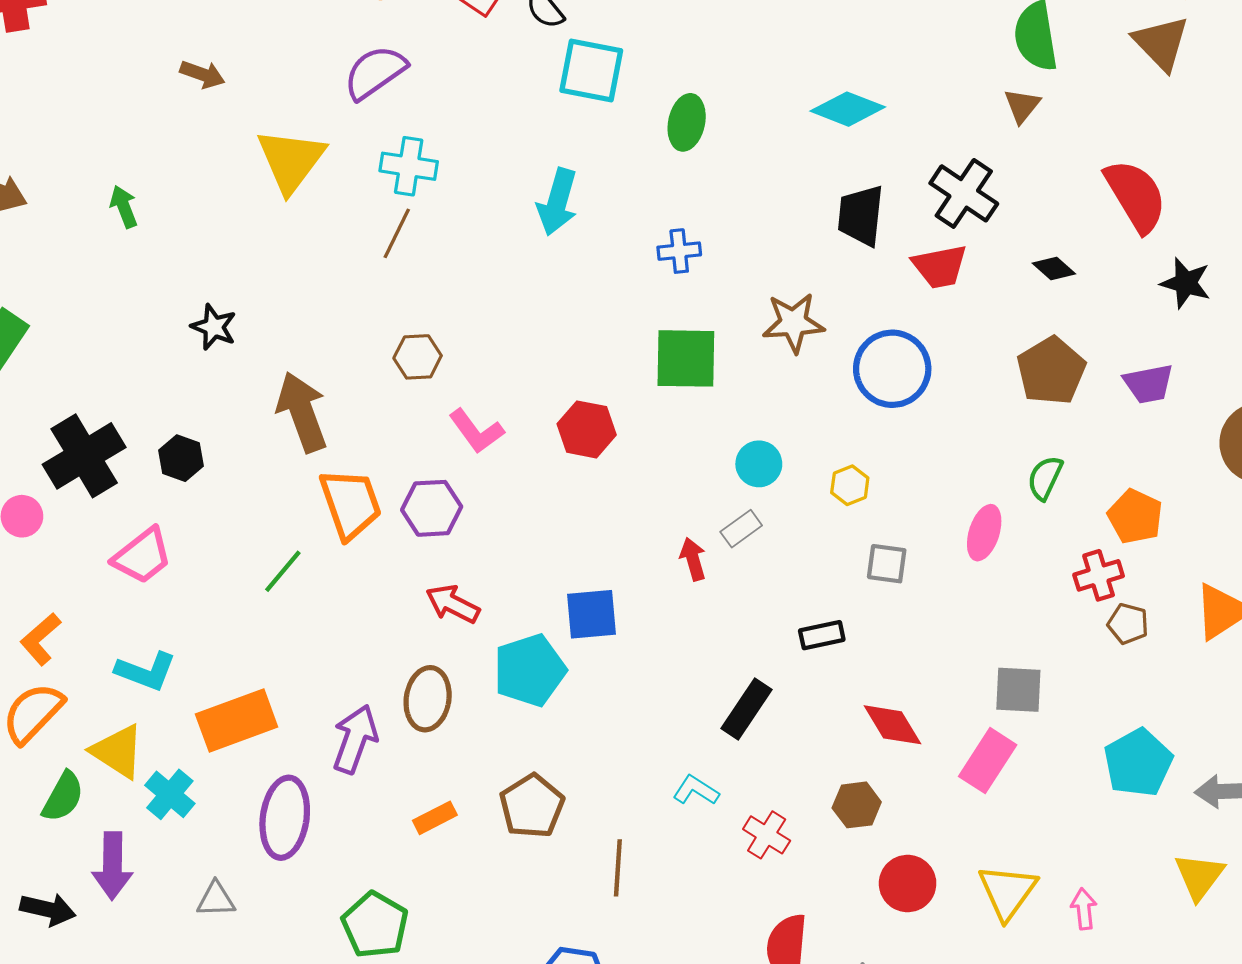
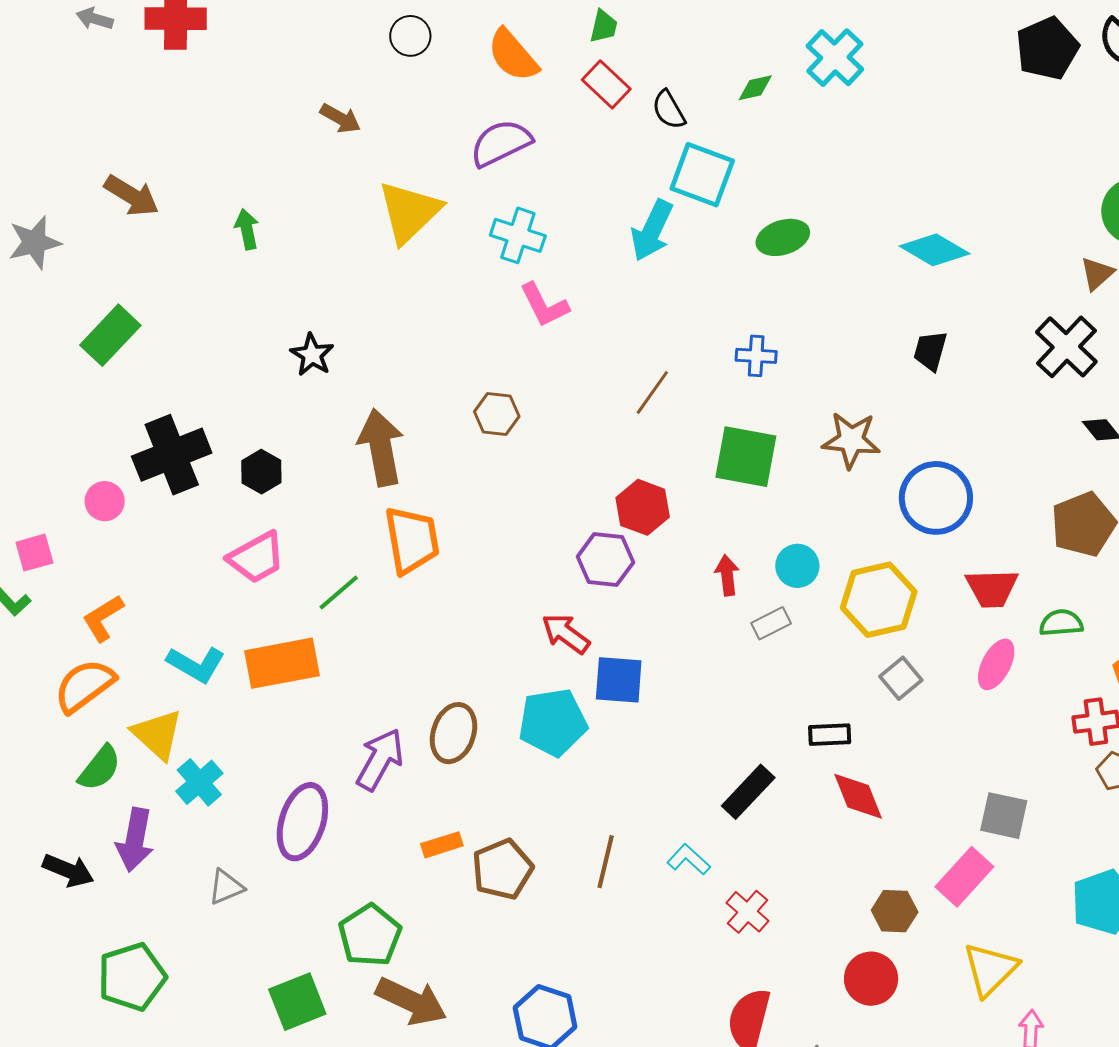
green ellipse: (687, 122) -> (783, 237), turned 51
black cross: (964, 193) -> (1066, 347), moved
cyan arrow: (557, 202) -> (652, 230), moved
black trapezoid: (861, 216) -> (930, 351), size x0.7
brown line: (397, 233) -> (652, 393), moved
red trapezoid: (940, 267) -> (992, 588), moved
pink L-shape: (476, 431) -> (544, 305), moved
green semicircle: (1045, 478) -> (1061, 623), turned 51
yellow hexagon: (850, 485) -> (879, 600), size x2.0
purple hexagon: (432, 508) -> (605, 559), moved
pink trapezoid: (142, 556) -> (256, 558), moved
red arrow: (693, 559) -> (727, 575), moved
gray square: (887, 564) -> (901, 678), turned 33
red arrow: (453, 604) -> (566, 634), moved
orange rectangle: (237, 721) -> (282, 663), moved
red diamond: (892, 725) -> (858, 796), moved
brown hexagon: (857, 805) -> (895, 911), moved
brown pentagon: (532, 806) -> (502, 869), moved
brown line: (618, 868) -> (606, 862), moved
yellow triangle: (1007, 892) -> (990, 969), moved
gray triangle: (216, 899) -> (226, 887), turned -30

